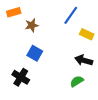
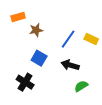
blue line: (71, 15) -> (68, 39), moved
black arrow: (84, 60) -> (70, 65), moved

